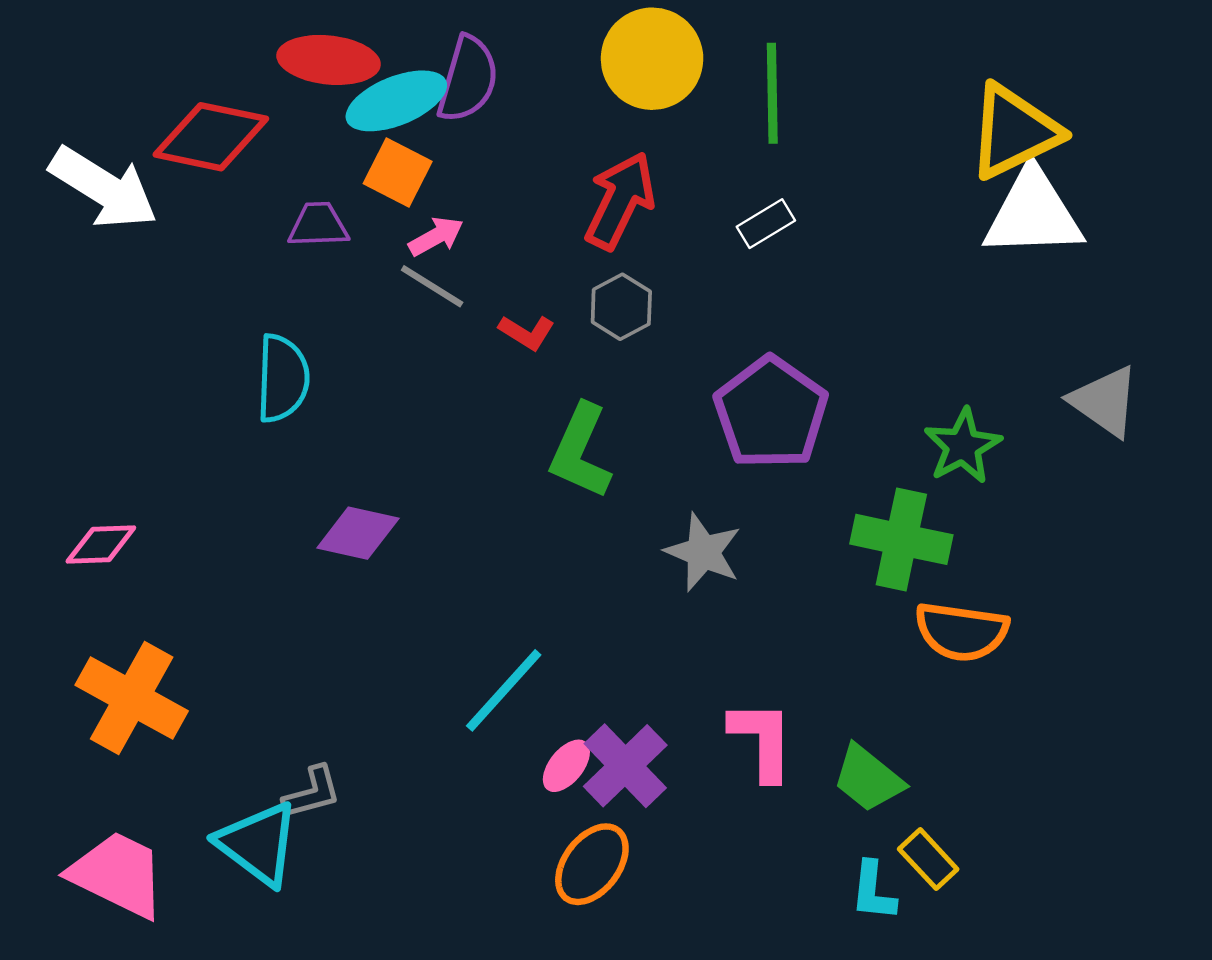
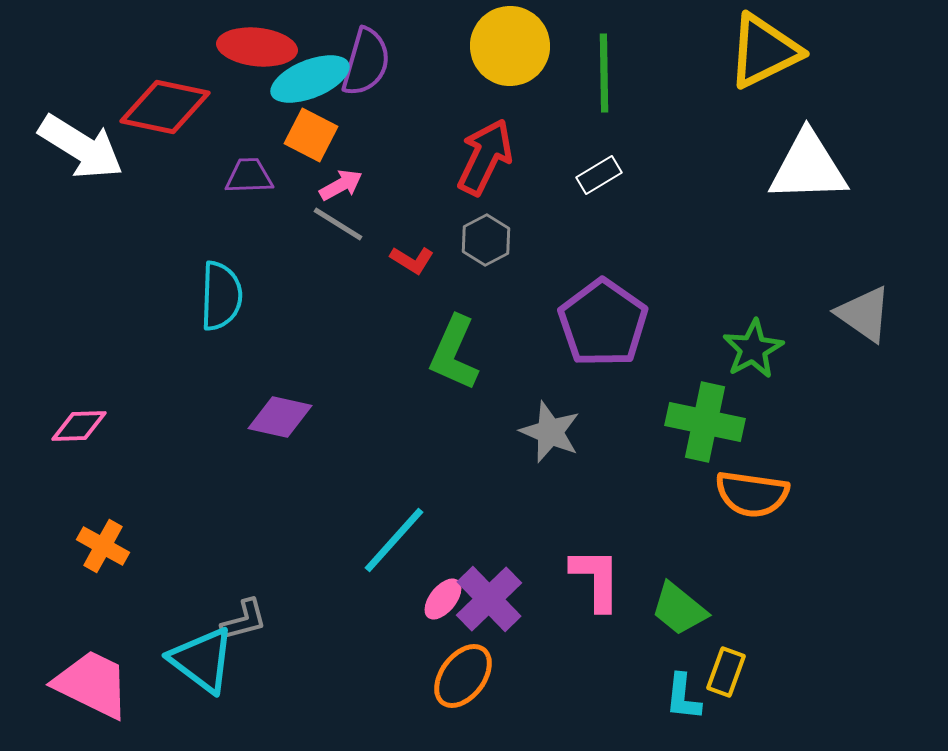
yellow triangle: (1014, 132) -> (764, 51), moved
orange cross: (132, 698) -> (103, 546), size x0.6
yellow rectangle: (928, 859) -> (726, 672), turned 63

